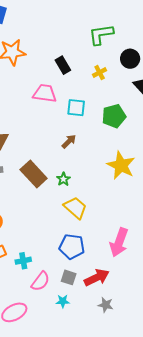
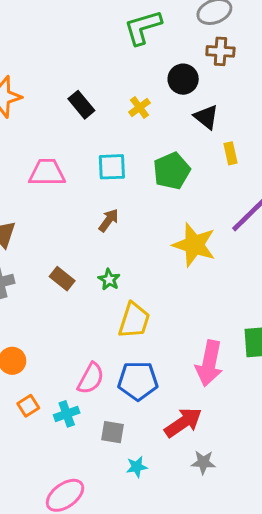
green L-shape: (101, 35) -> (143, 27), moved
pink trapezoid: (45, 93) -> (47, 173), moved
brown rectangle: (34, 174) -> (62, 279), size x0.6
yellow trapezoid: (75, 208) -> (134, 320), turned 75
gray square: (69, 277) -> (112, 432), moved
pink semicircle: (40, 281) -> (91, 378), moved

